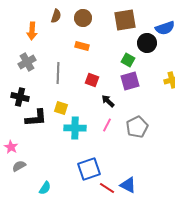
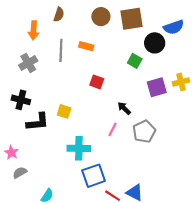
brown circle: (83, 18) -> (101, 17), moved
gray line: (58, 73) -> (61, 50), moved
purple square: (130, 81) -> (157, 87), moved
black arrow: (108, 101) -> (124, 108), moved
cyan cross: (75, 128) -> (79, 148), moved

